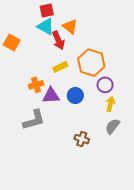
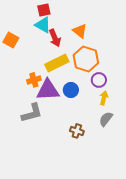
orange triangle: (70, 27) -> (80, 31), moved
yellow rectangle: (60, 67) -> (57, 63), size x1.6
purple triangle: (51, 96) -> (48, 90), size x1.4

